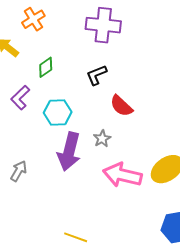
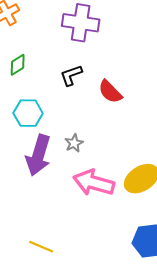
red semicircle: (121, 106) -> (110, 92), moved

